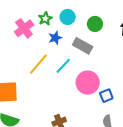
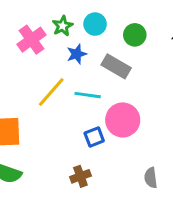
cyan line: (63, 66) -> (88, 95), turned 54
blue square: (106, 96) -> (94, 137), moved

